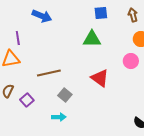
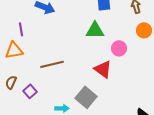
pink circle: (131, 61) -> (119, 48), moved
gray square: (65, 95) -> (86, 97), moved, size x1.5

